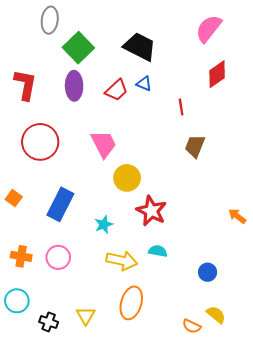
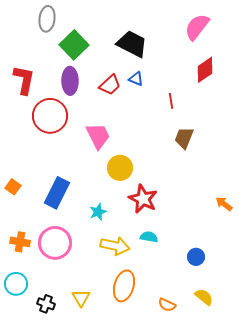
red circle: (40, 142) -> (50, 116), moved
pink circle: (58, 257) -> (55, 243), size x1.4
orange semicircle: (192, 326) -> (167, 305), moved

